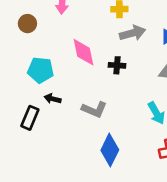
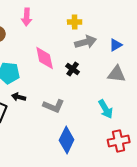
black cross: (117, 65) -> (73, 69), turned 32

